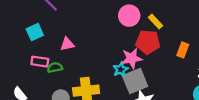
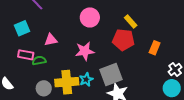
pink circle: (129, 16) -> (90, 17), moved
pink star: (132, 58) -> (85, 51), moved
cyan star: (121, 70) -> (86, 80), moved

